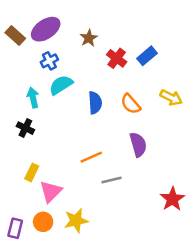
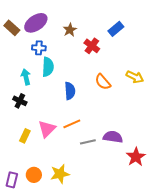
blue rectangle: (147, 56) -> (116, 29), moved
blue cross: (49, 61) -> (39, 48), turned 32
cyan semicircle: (61, 85) -> (48, 67), turned 126
blue semicircle: (95, 103) -> (70, 91), moved
purple semicircle: (138, 145) -> (113, 137), moved, turned -66
pink triangle: (51, 191) -> (47, 129), moved

